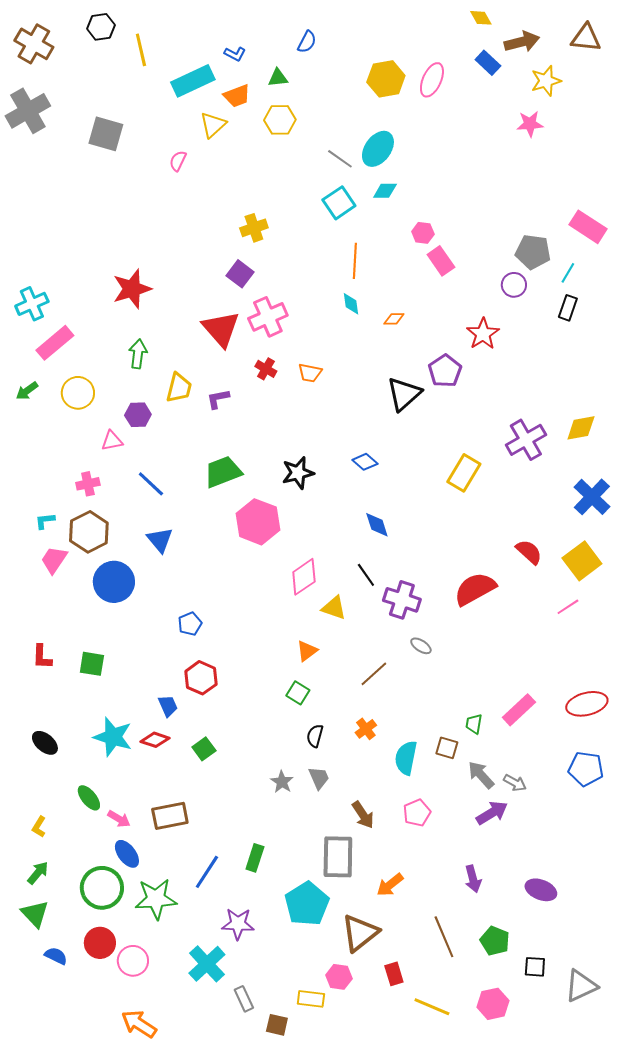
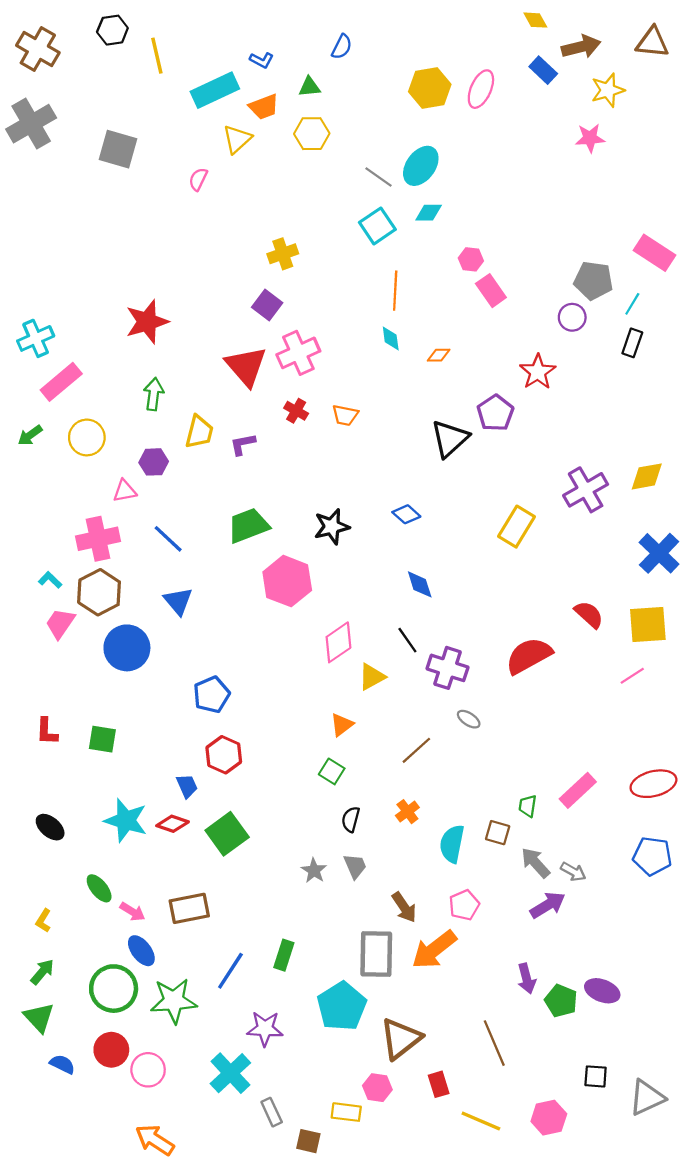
pink cross: (88, 484) -> (98, 539), size x1.6
cyan L-shape: (45, 521) -> (50, 580), turned 50
yellow square: (582, 561) -> (648, 625), turned 33
yellow triangle: (334, 608) -> (372, 677), turned -48
blue pentagon: (190, 624) -> (212, 695), size x1.4
green square: (204, 749) -> (227, 834), size x1.6
orange arrow: (390, 885) -> (434, 950), moved, size x1.5
green pentagon: (495, 941) -> (561, 1001), moved

